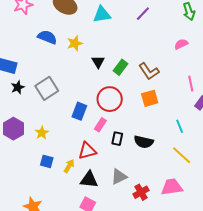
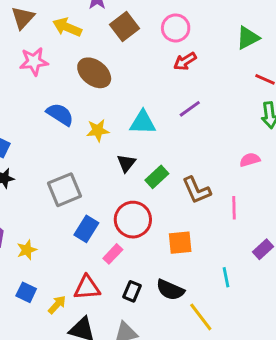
cyan triangle: (102, 14) -> (143, 122), moved
purple line: (143, 14) -> (190, 109), moved
pink line: (191, 84) -> (234, 208), moved
gray square: (47, 88) -> (65, 190), moved
orange square: (150, 98) -> (180, 243), moved
black rectangle: (117, 139) -> (132, 291), moved
yellow line: (182, 155) -> (201, 317), moved

